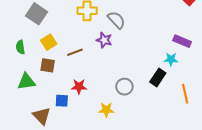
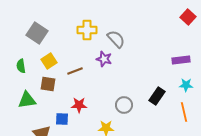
purple rectangle: (182, 41) -> (181, 60), turned -30
cyan star: (171, 59) -> (186, 85), moved

